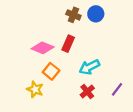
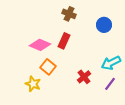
blue circle: (96, 14) -> (104, 25), moved
cyan arrow: (89, 67) -> (111, 63), moved
red cross: (87, 92) -> (84, 77), moved

